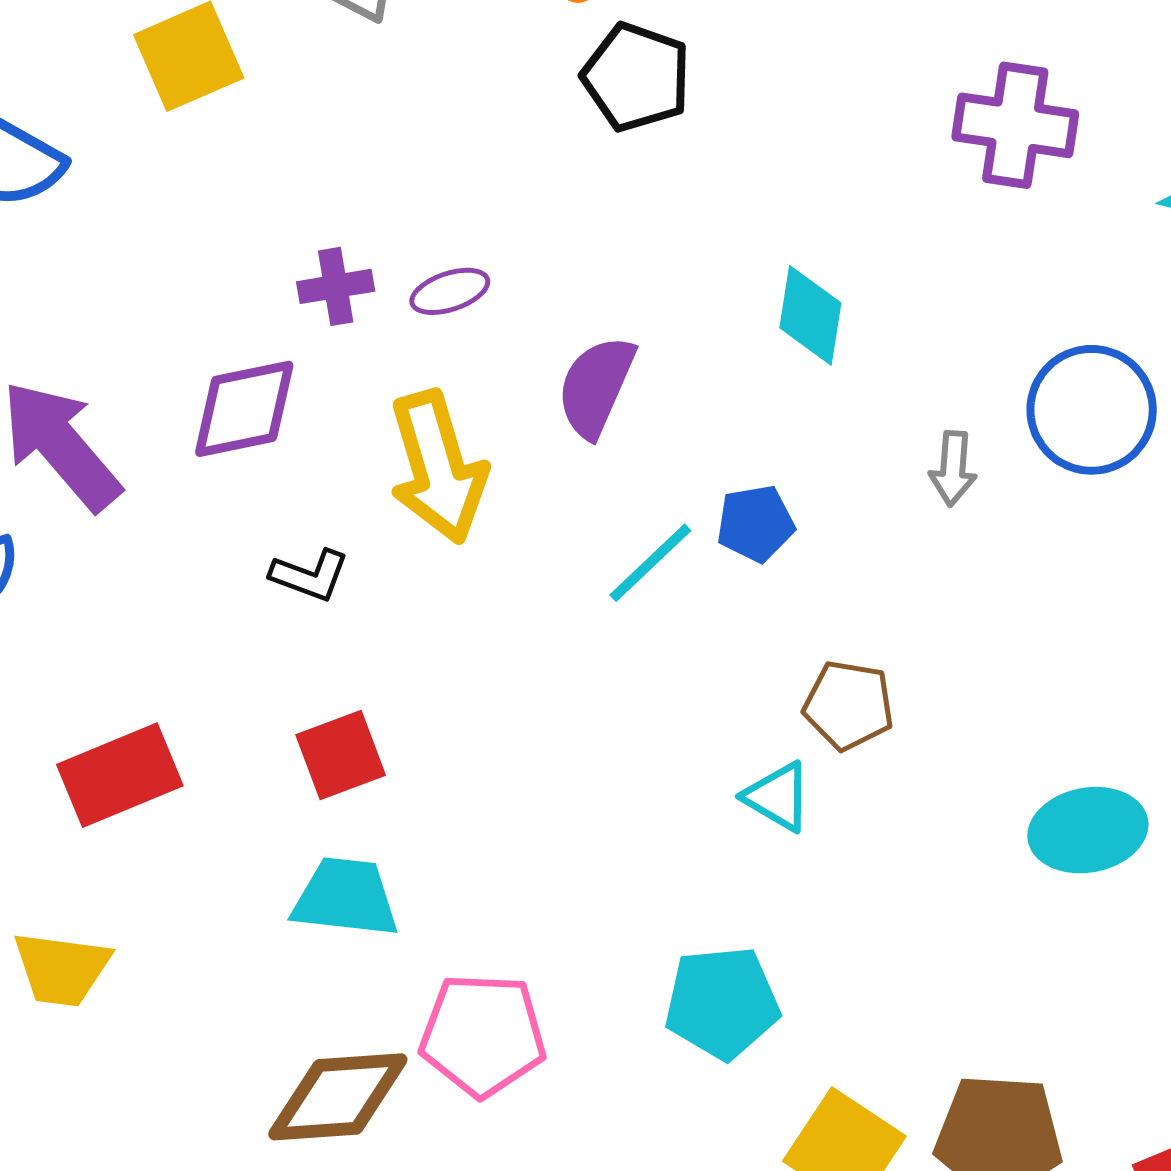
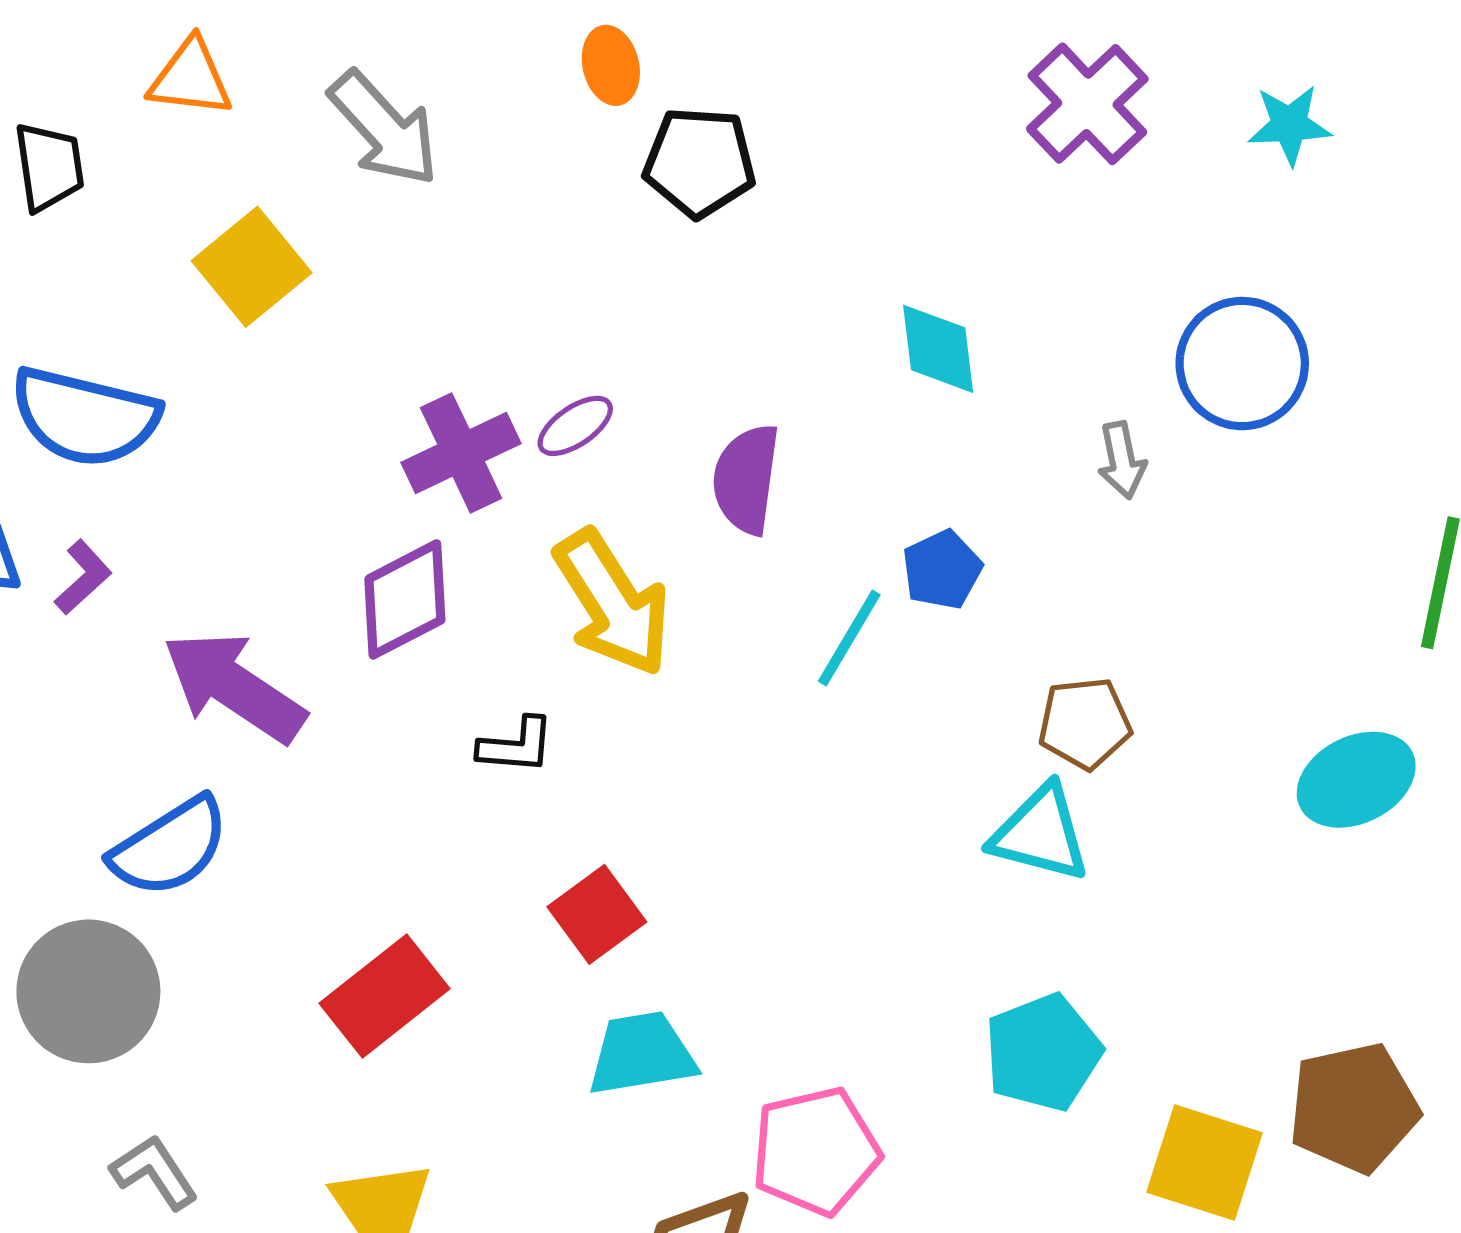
purple cross: (1015, 125) -> (1087, 104), turned -36
purple cross: (336, 286) -> (461, 453), size x1.5
cyan triangle: (778, 797) -> (1040, 833), size x1.4

